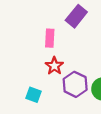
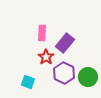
purple rectangle: (76, 16) -> (65, 43), moved

